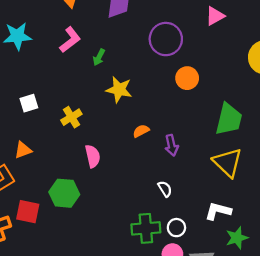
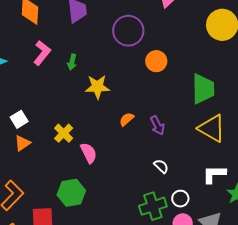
yellow cross: (71, 117) -> (64, 133), moved
orange triangle: (23, 150) -> (22, 143), moved

